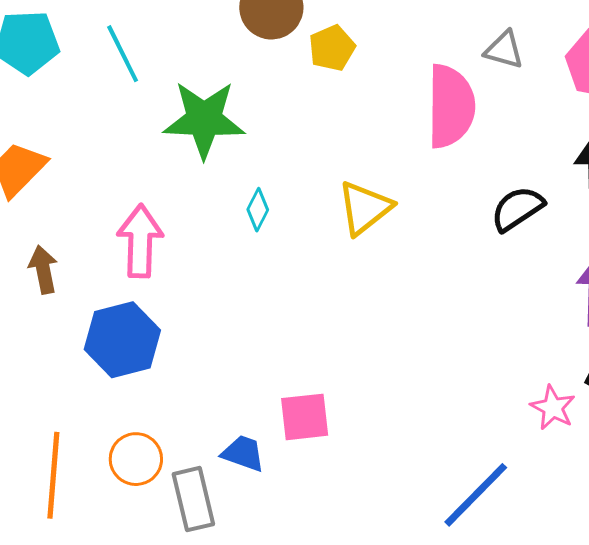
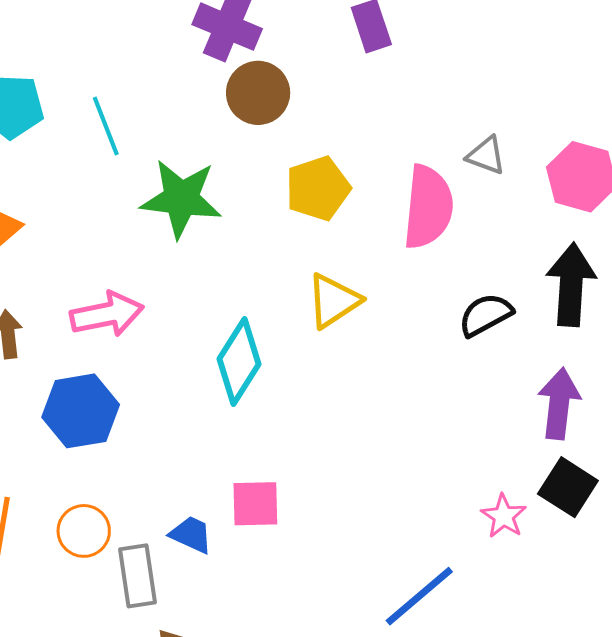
yellow pentagon: (332, 48) -> (318, 188), moved, size x1.4
cyan diamond: (258, 210) -> (239, 361), moved, size x2.0
pink arrow: (140, 241) -> (107, 314), turned 72

